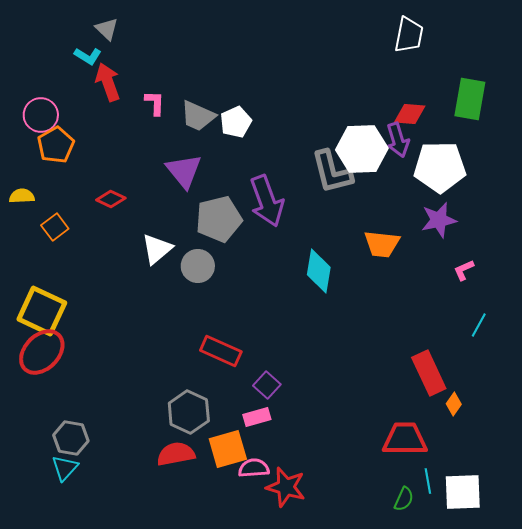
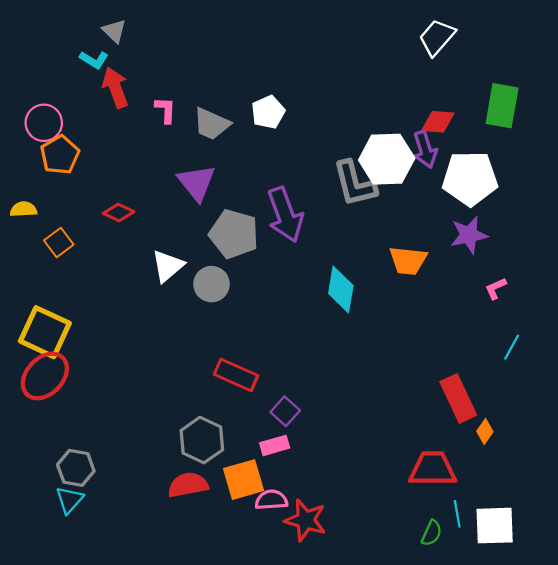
white trapezoid: (409, 35) -> (437, 37), turned -150
white pentagon: (236, 122) -> (268, 112), moved
gray pentagon: (219, 219) -> (234, 234), turned 30

